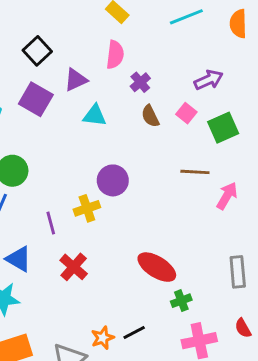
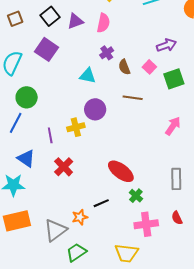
purple triangle: (76, 80) -> (75, 21), moved
purple cross: (140, 82) -> (107, 53), moved
cyan triangle: (95, 115) -> (88, 76), moved
brown line: (195, 172) -> (133, 98), moved
green cross: (181, 301) -> (136, 196), turned -32
black line: (134, 333) -> (101, 203), moved

